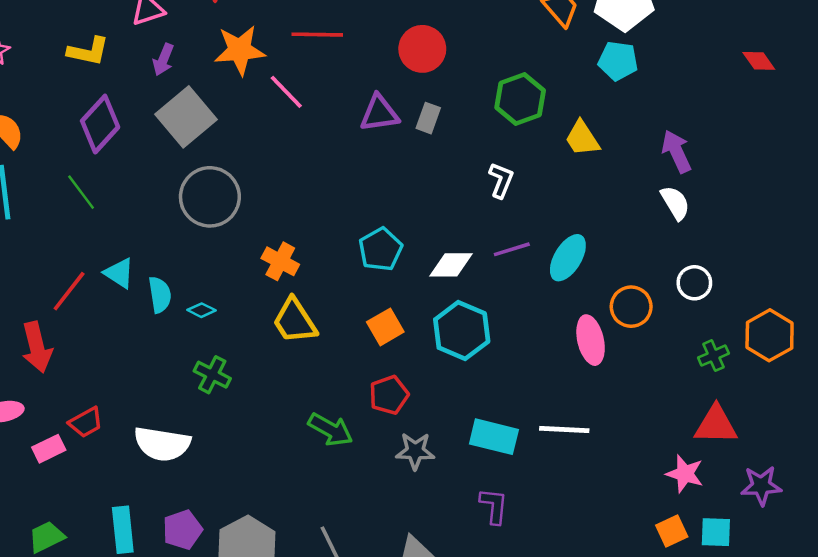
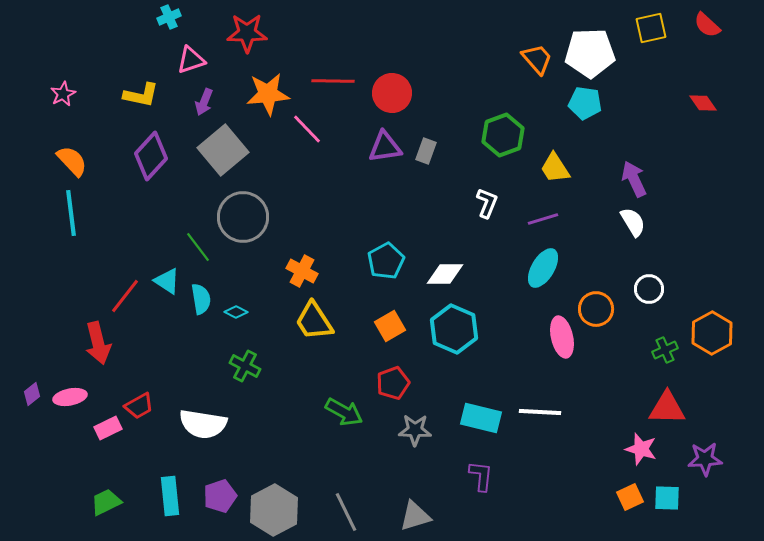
red circle: (422, 49) -> (392, 93), moved
green line: (81, 192) -> (198, 247), moved
purple line: (512, 249) -> (543, 219), moved

